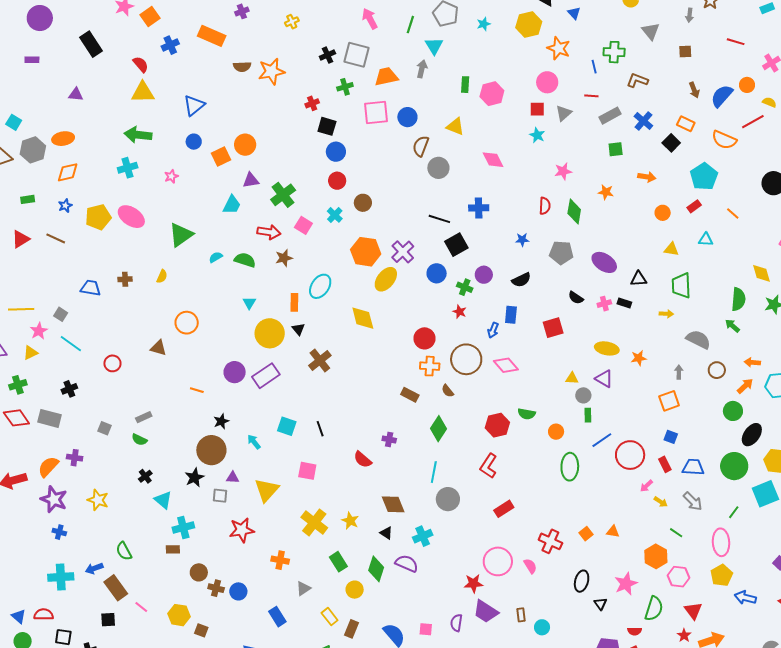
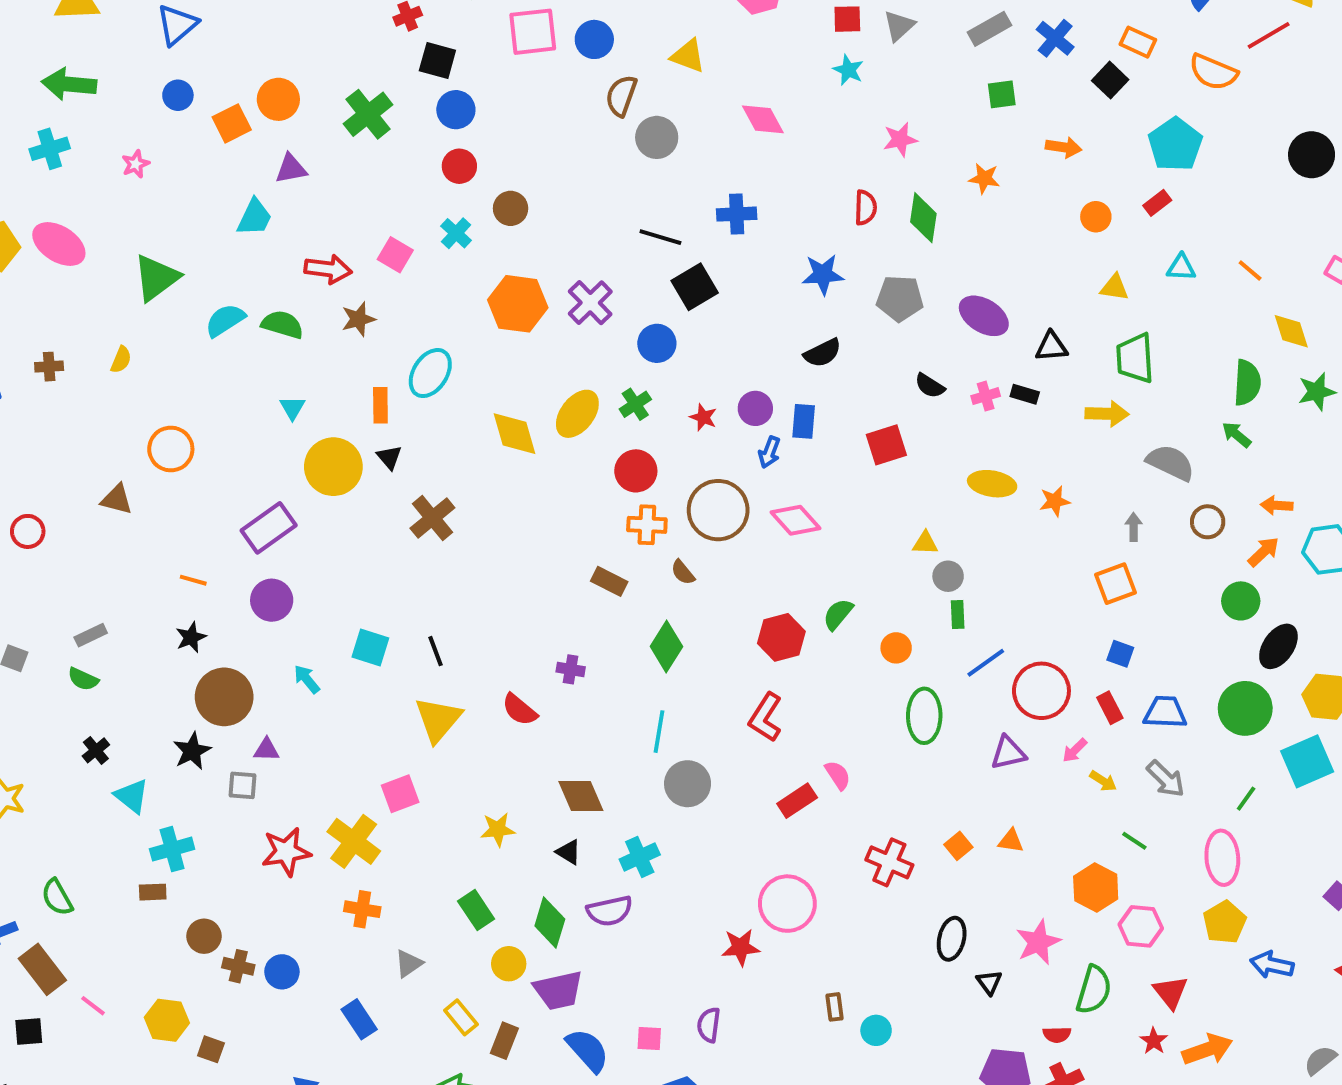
green cross: (283, 195) -> (368, 114), moved
orange line: (733, 213) -> (1250, 271), moved
blue star: (522, 240) -> (823, 274), size x1.5
cyan semicircle: (216, 257) -> (225, 320), size x1.5
purple circle: (484, 275) -> (755, 408), moved
yellow ellipse: (386, 279) -> (577, 414), moved
green cross: (465, 287) -> (635, 404), moved, turned 35
yellow arrow: (666, 314) -> (1107, 414), size x1.5
purple circle: (235, 372) -> (272, 600), moved
purple rectangle: (266, 376) -> (269, 528), moved
purple triangle: (604, 379) -> (1008, 753), moved, turned -42
green semicircle: (527, 414) -> (838, 614), turned 120
black star: (221, 421) -> (191, 637), moved
pink square: (307, 471) -> (400, 794), moved, turned -30
yellow triangle: (267, 490) -> (438, 719), moved
yellow star: (350, 521) -> (498, 829), turned -30
yellow cross: (314, 522) -> (354, 841), moved
purple semicircle: (407, 563) -> (610, 911), turned 145
pink semicircle: (530, 566) -> (838, 775), moved
purple trapezoid: (486, 612) -> (558, 990), moved, turned -44

